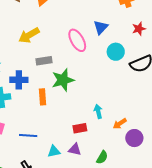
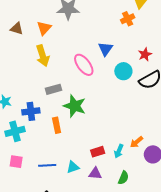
red star: (139, 29) -> (145, 54), moved
yellow arrow: (29, 35) -> (43, 56), moved, turned -70
green star: (63, 80) -> (75, 106), turned -30
cyan arrow: (98, 112) -> (119, 151), moved, turned -136
cyan triangle: (54, 151) -> (73, 167), moved

